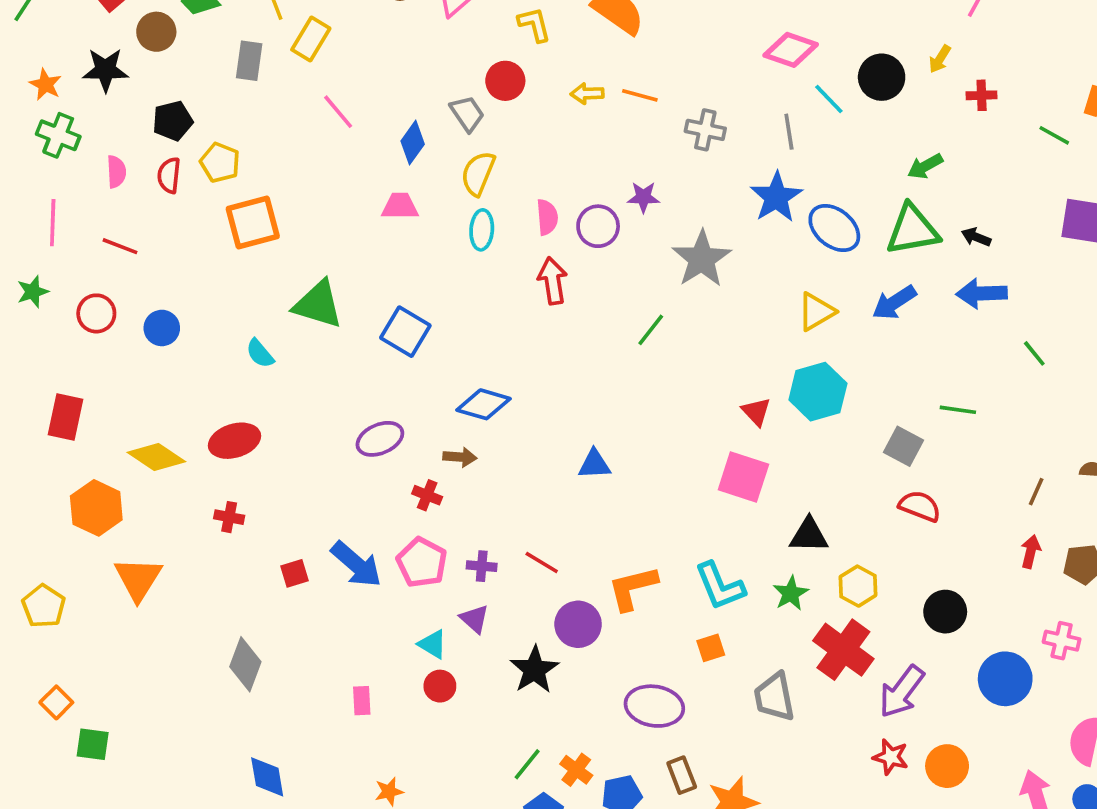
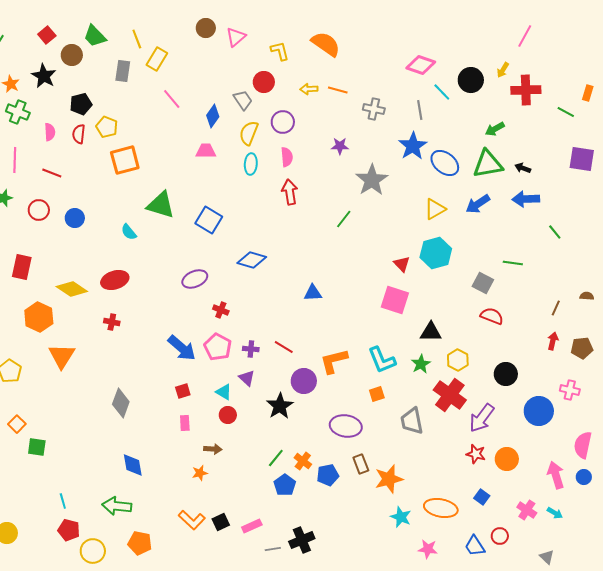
black star: (105, 70) -> (44, 76), turned 30
red cross: (982, 95) -> (526, 90), size x1.8
purple circle: (598, 226) -> (283, 122), moved
brown arrow: (460, 457) -> (213, 449), moved
red square: (294, 573) -> (183, 391), moved

